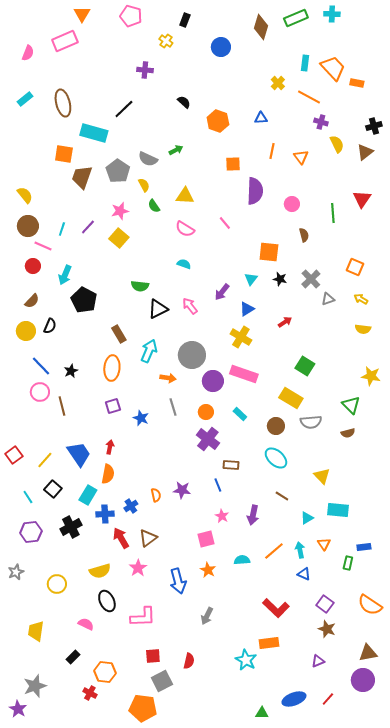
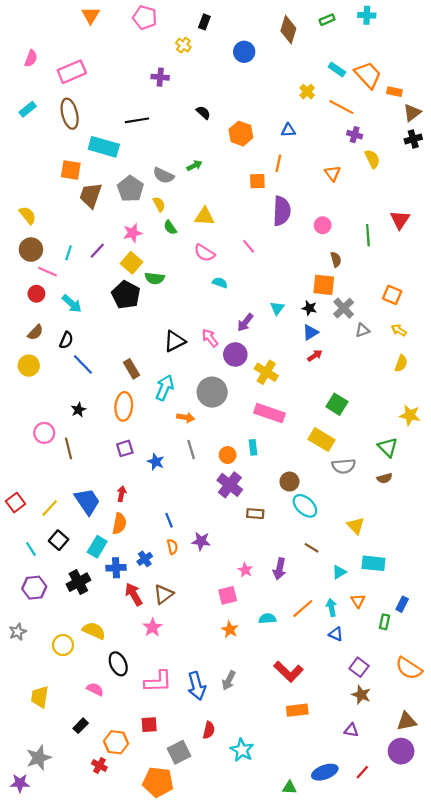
green rectangle: (296, 18) -> (327, 20), size x0.6
pink rectangle: (65, 41) -> (72, 72), moved
cyan rectangle: (305, 63) -> (337, 69), turned -63
black line: (124, 109) -> (137, 120), turned 35
orange line: (272, 151) -> (278, 163), moved
brown triangle: (365, 152) -> (412, 113), moved
orange square: (269, 252) -> (324, 285), moved
cyan semicircle: (184, 264) -> (220, 283), moved
cyan arrow: (65, 275) -> (72, 304), turned -72
green semicircle: (140, 286) -> (155, 278), moved
black pentagon: (84, 300) -> (126, 295), moved
blue triangle: (247, 309) -> (310, 332), moved
black semicircle: (50, 326) -> (66, 340), moved
yellow semicircle: (363, 329) -> (401, 363), turned -77
blue line: (41, 366) -> (83, 364), moved
purple circle: (213, 381) -> (235, 354), moved
cyan rectangle: (240, 414) -> (253, 447), moved, turned 40
brown circle: (276, 426) -> (289, 482), moved
blue line: (218, 485) -> (169, 520), moved
blue rectangle: (364, 547) -> (402, 604), turned -56
yellow semicircle: (100, 571) -> (94, 631), moved, turned -140
blue arrow: (178, 581) -> (197, 686), moved
red L-shape: (276, 608) -> (288, 672), moved
red square: (153, 656) -> (149, 725), moved
cyan star: (246, 660) -> (242, 750), moved
purple triangle: (318, 661) -> (351, 730), turned 32
purple star: (18, 709) -> (20, 783), turned -30

